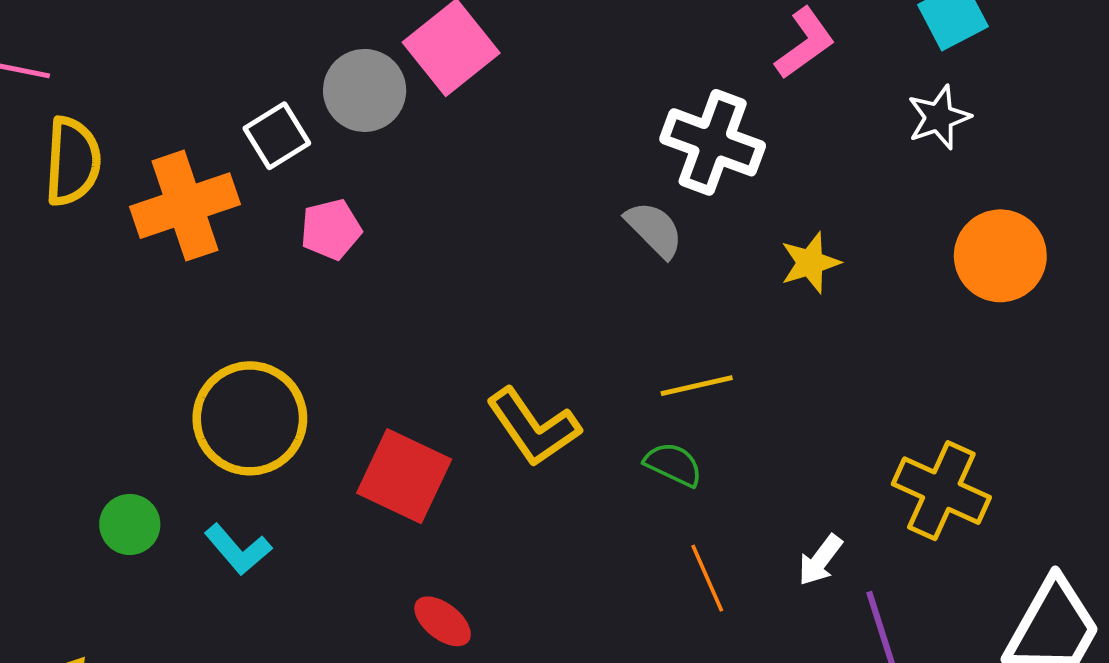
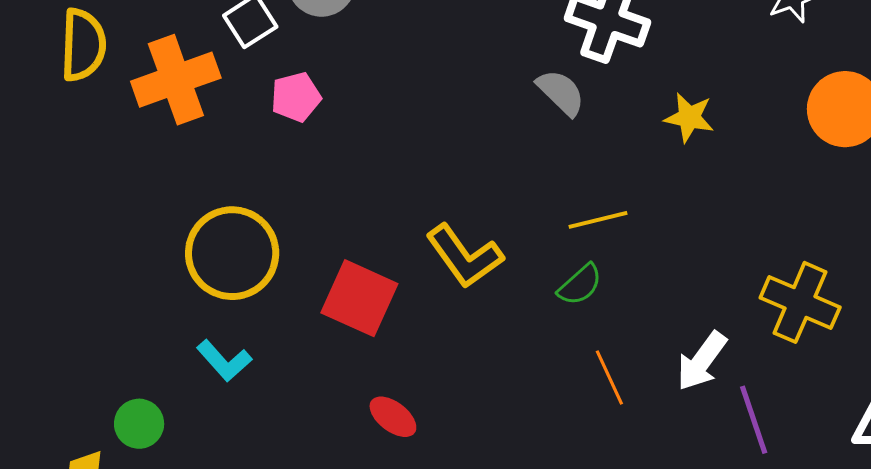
yellow star: (810, 263) -> (689, 117), turned 30
green semicircle: (673, 464) -> (580, 285), turned 114
green circle: (130, 524) -> (139, 424), moved
white arrow: (820, 560) -> (702, 361), size x1.4

